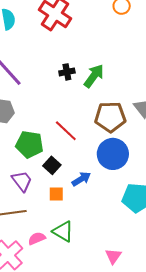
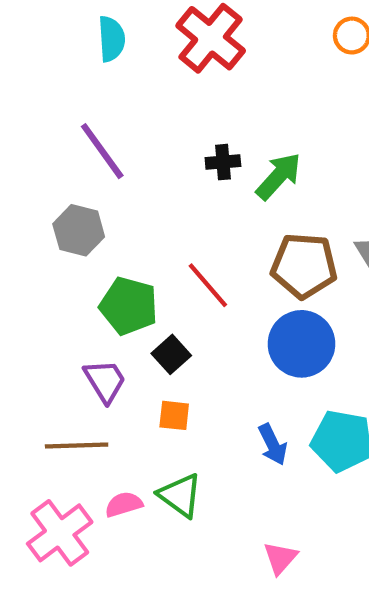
blue arrow: (81, 179) -> (273, 444), moved, turned 90

